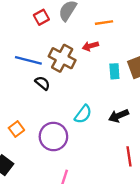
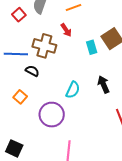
red arrow: (90, 46) -> (66, 30), turned -96
black arrow: (119, 116) -> (103, 84), turned 102
orange square: (16, 129) -> (20, 97), moved

